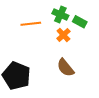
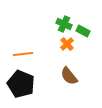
orange line: (31, 24) -> (23, 54), moved

